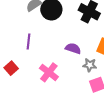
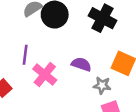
pink cross: (49, 72) -> (45, 75), moved

